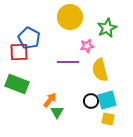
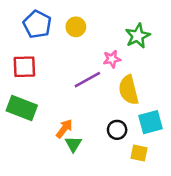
yellow circle: (70, 17) -> (76, 27), moved, size x0.6
blue pentagon: (29, 38) -> (37, 24), moved
purple line: (68, 62) -> (87, 80), turned -30
cyan square: (107, 100) -> (151, 122), moved

